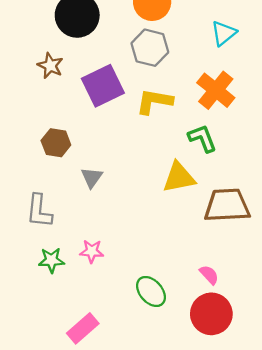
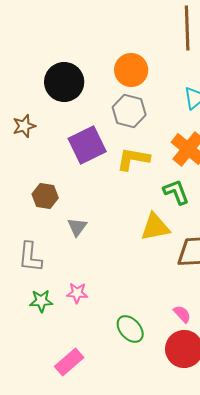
brown star: (50, 66) -> (24, 126), moved, turned 30

